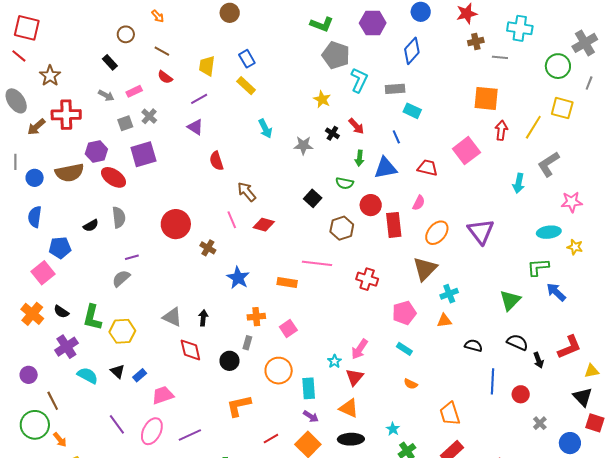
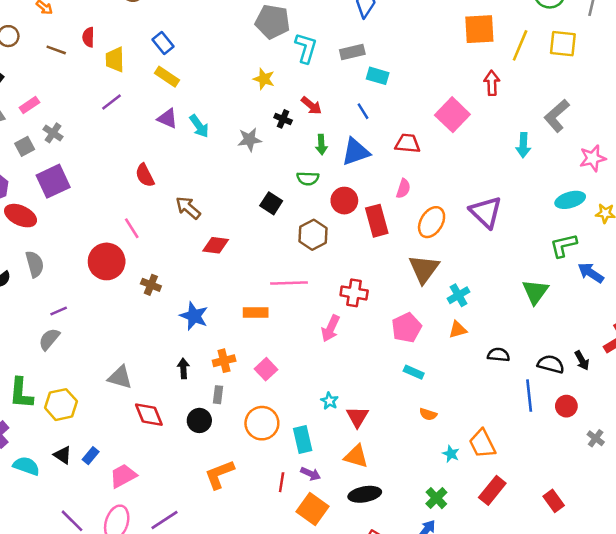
red semicircle: (165, 77) -> (88, 37), moved, turned 63
orange square: (486, 98) -> (479, 29), moved
purple triangle: (195, 127) -> (167, 118), moved
yellow line: (533, 127) -> (520, 45), moved
pink line: (232, 220) -> (132, 228), moved
black arrow: (203, 318) -> (183, 368), moved
black semicircle: (517, 342) -> (551, 364), moved
pink arrow: (359, 349) -> (331, 328), moved
cyan star: (393, 429) -> (451, 454), moved
red line: (271, 439) -> (282, 482), moved, turned -42

